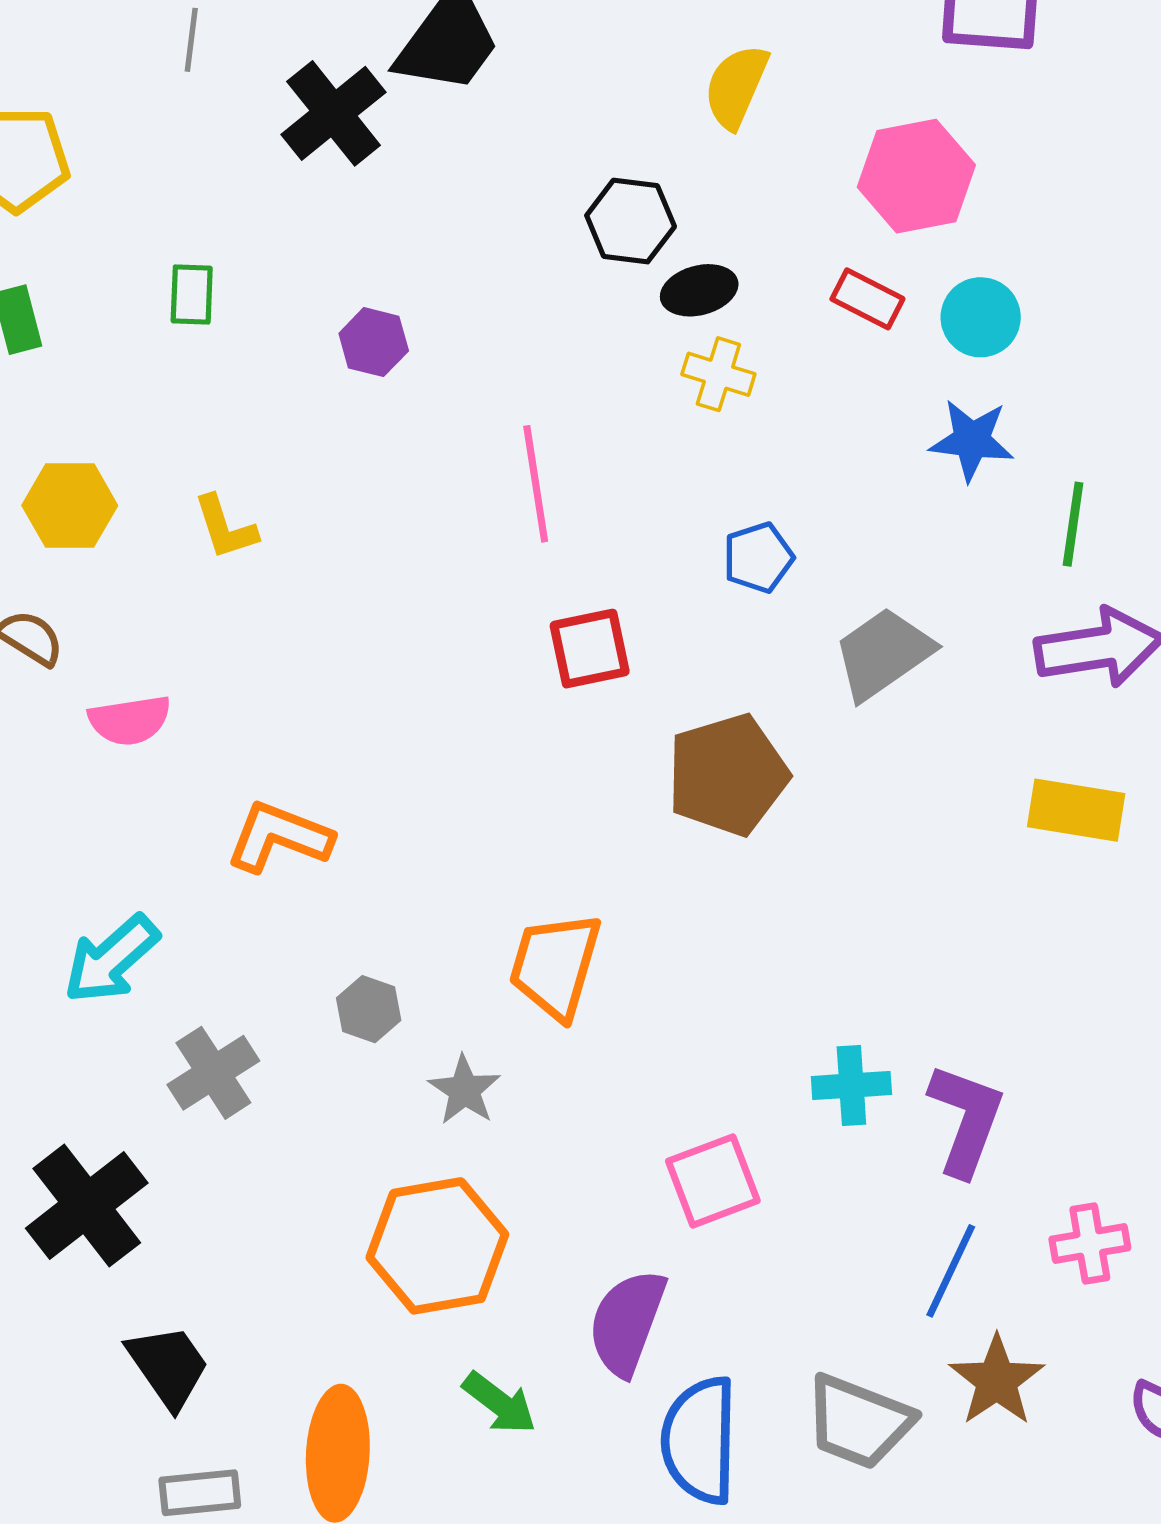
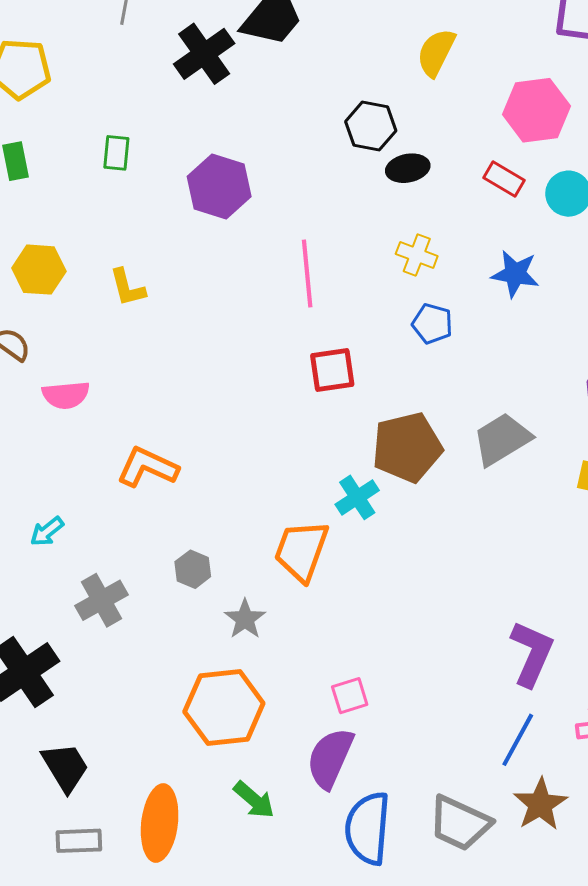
purple hexagon: (374, 342) -> (219, 186), size x1.6
yellow cross: (718, 374) -> (417, 255), moved
blue star: (972, 440) -> (515, 274), moved
blue pentagon: (758, 558) -> (432, 324), turned 30
gray trapezoid: (883, 654) -> (502, 439), moved
cyan arrow: (111, 959) -> (47, 531), size x0.6
cyan cross: (851, 1086) -> (357, 497), moved, turned -33
pink square: (713, 1181) -> (350, 696), moved, size x0.7

